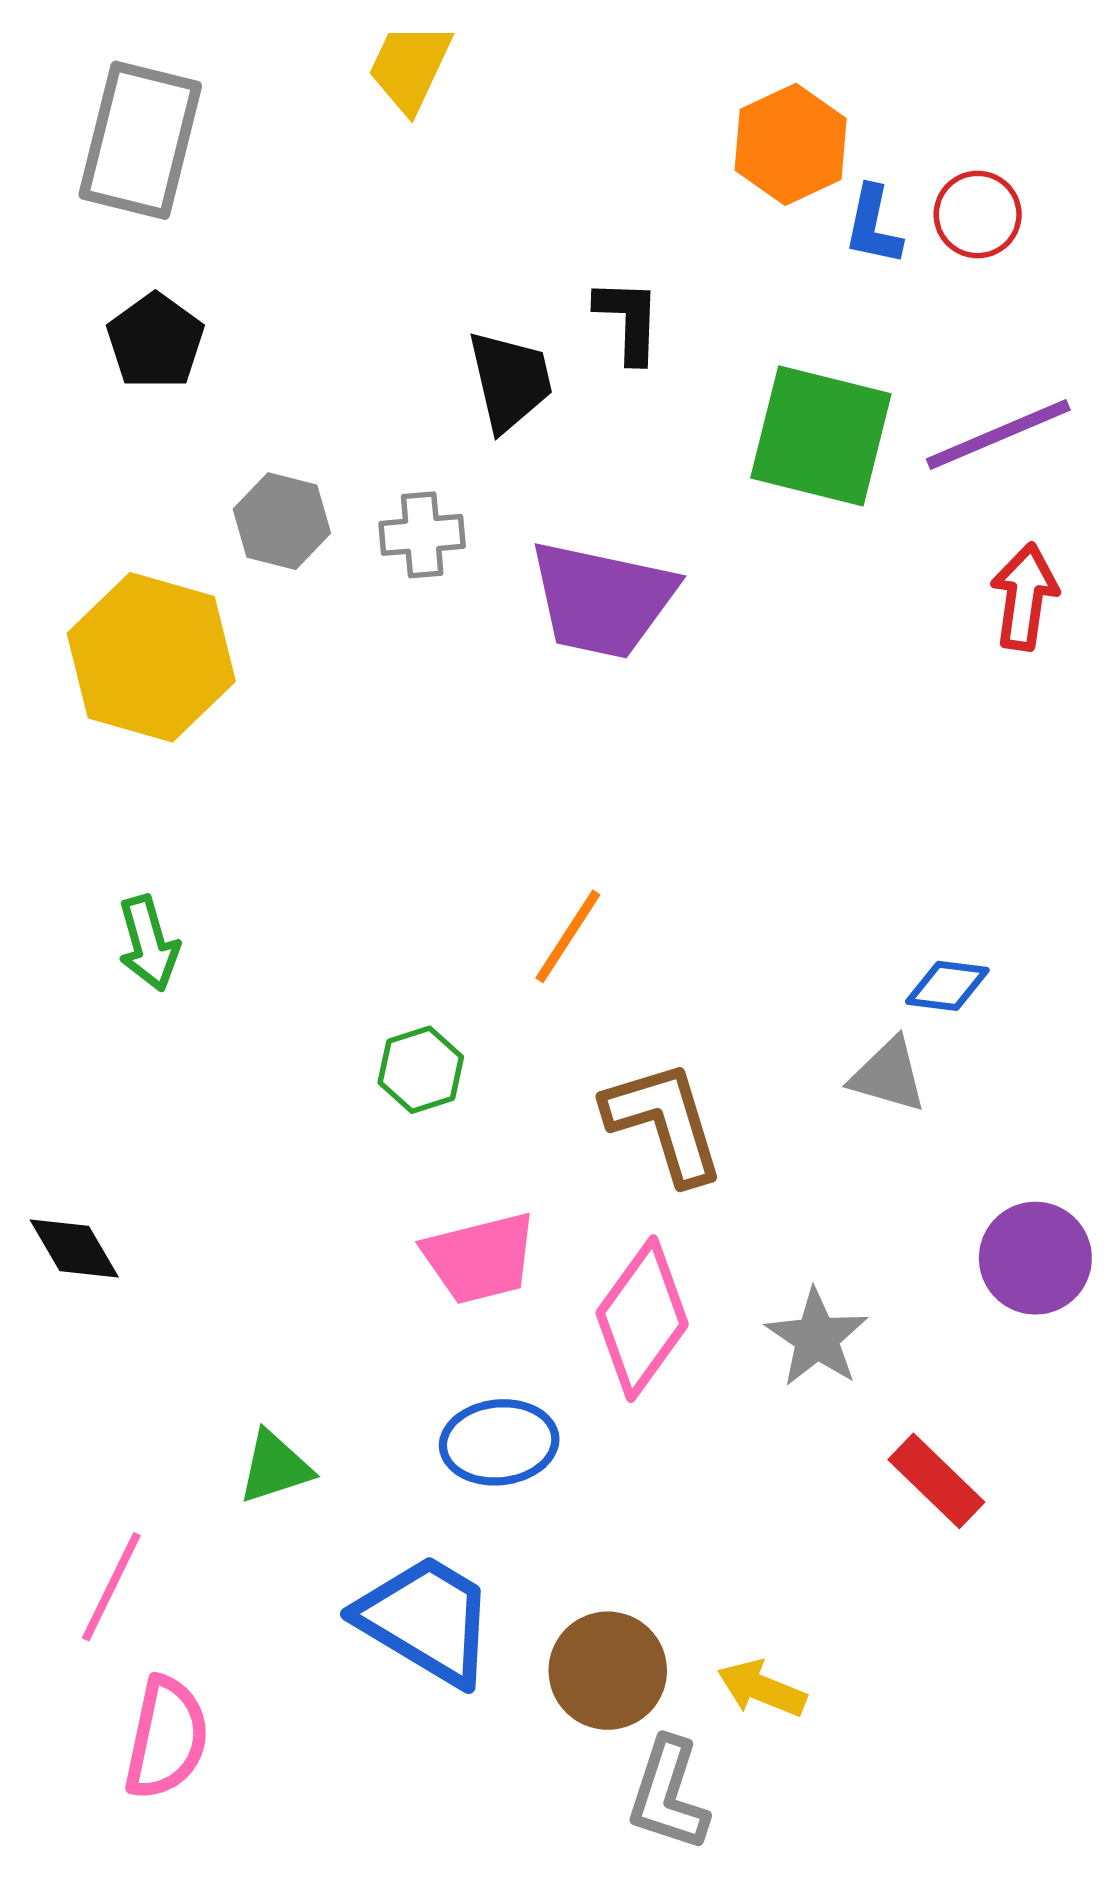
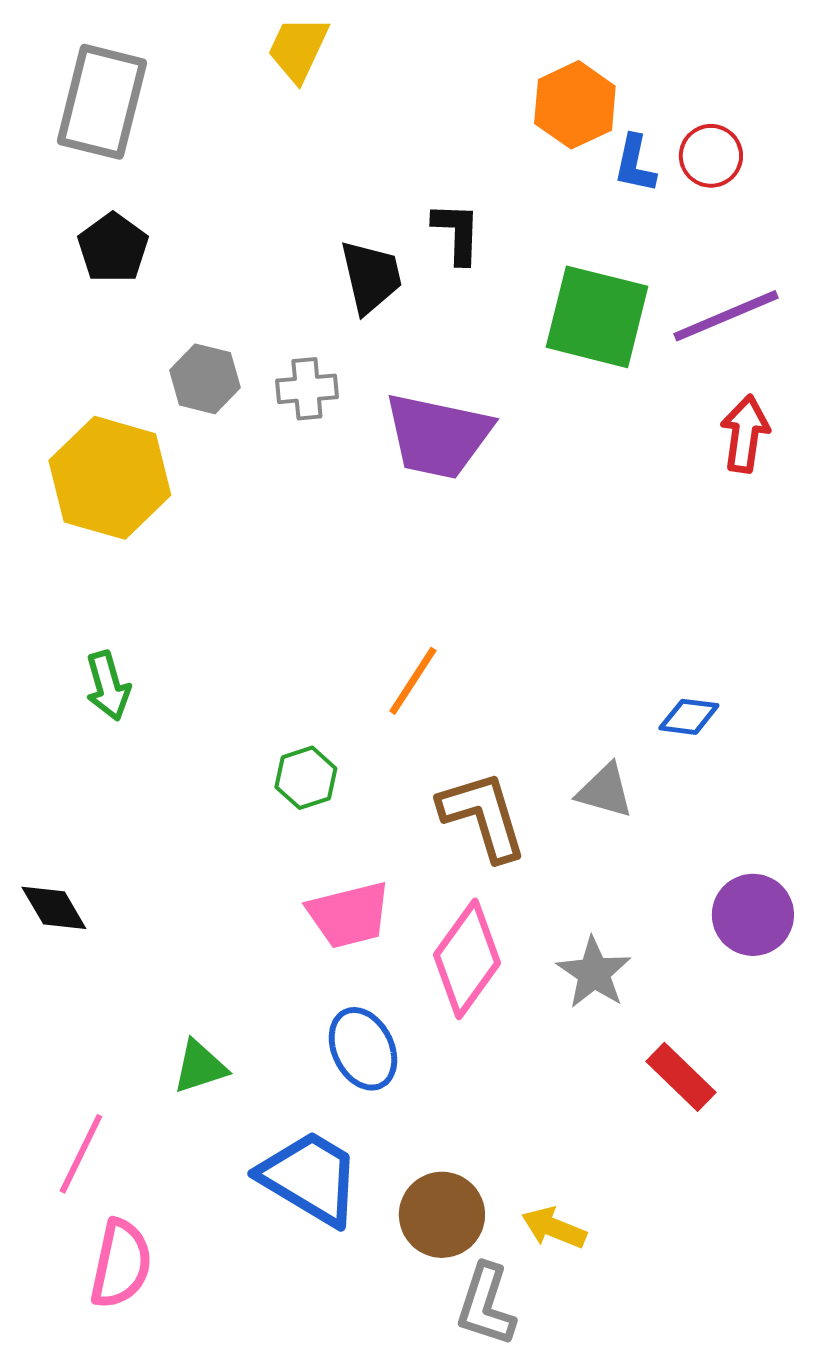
gray triangle: (888, 1075) -> (605, 791), moved
blue ellipse: (499, 1442) -> (363, 1049), turned 70

